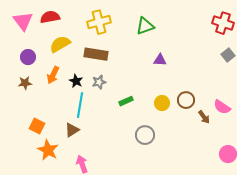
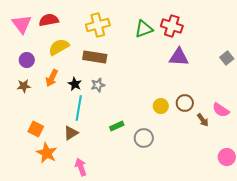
red cross: (223, 23) -> (172, 26), moved
purple triangle: (160, 60) -> (179, 57), moved, size x1.5
green rectangle: (126, 101) -> (117, 126), moved

